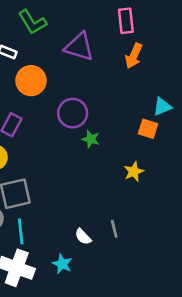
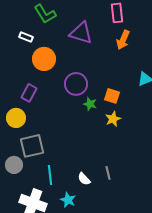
orange square: (148, 129) -> (112, 96), moved
yellow star: (134, 172) -> (113, 119), moved
cyan line: (21, 231) -> (50, 175), moved

